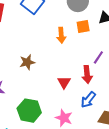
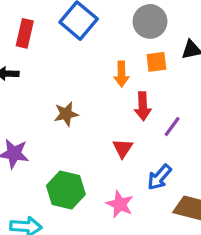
purple line: (98, 57) -> (172, 126), moved
red arrow: (87, 75) -> (143, 106), moved

